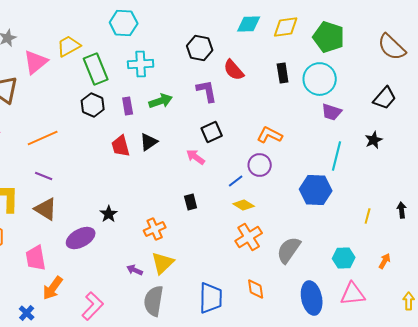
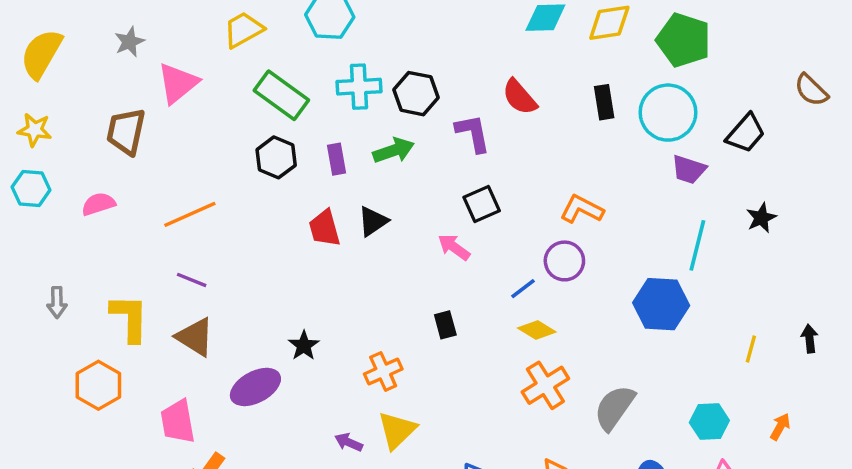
yellow trapezoid: (69, 46) -> (243, 30), moved
brown semicircle: (392, 47) -> (811, 90), moved, size x0.7
black hexagon: (200, 48) -> (416, 94), moved
green rectangle: (96, 69) -> (281, 95), turned -32
black trapezoid: (385, 98) -> (746, 133), moved

